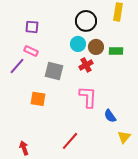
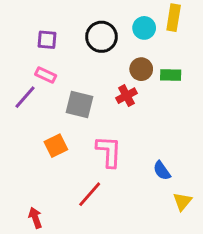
black circle: (86, 21) -> (101, 37), moved
cyan circle: (78, 44) -> (144, 28), moved
pink L-shape: (88, 97) -> (109, 151), moved
orange square: (38, 99) -> (56, 146), turned -35
red line: (70, 141) -> (90, 194), moved

